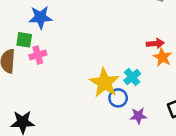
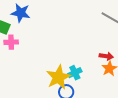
cyan cross: (132, 77) -> (75, 73), moved

